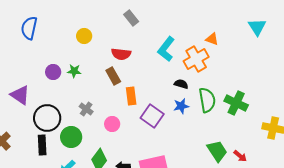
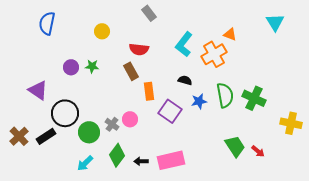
black semicircle: (181, 84) -> (185, 80), moved
gray cross: (86, 109) -> (112, 124), moved
black rectangle: (42, 145) -> (46, 136), moved, turned 60

